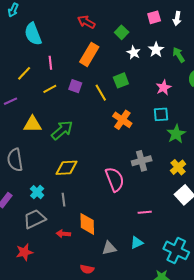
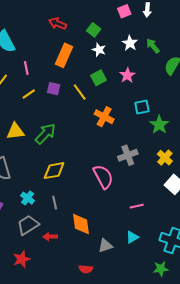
white star: (134, 53) -> (99, 50), moved
pink star: (163, 88) -> (127, 75), moved
red arrow: (63, 234) -> (50, 237), moved

